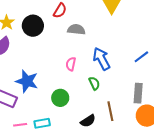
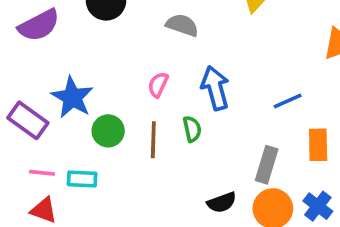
green circle: (60, 98) -> (108, 131), moved
brown line: (110, 111) -> (153, 140), moved
black semicircle: (88, 121) -> (222, 202), moved

